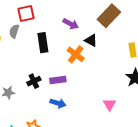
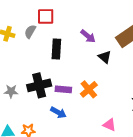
orange cross: (76, 54) -> (89, 89), moved
black cross: (34, 81) -> (39, 85), size x1.6
pink triangle: (110, 104) -> (109, 125), turned -48

